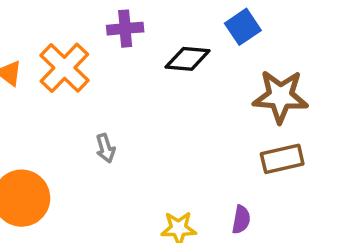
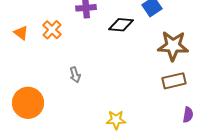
orange cross: (64, 68) -> (52, 30), size x0.7
purple semicircle: (241, 220) -> (188, 115), moved

